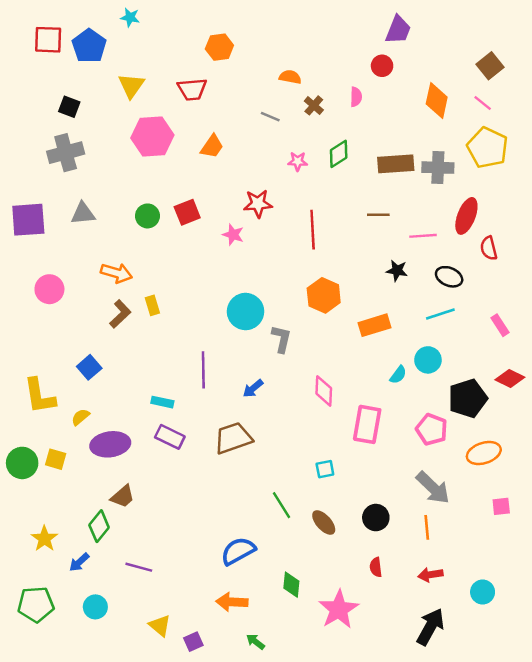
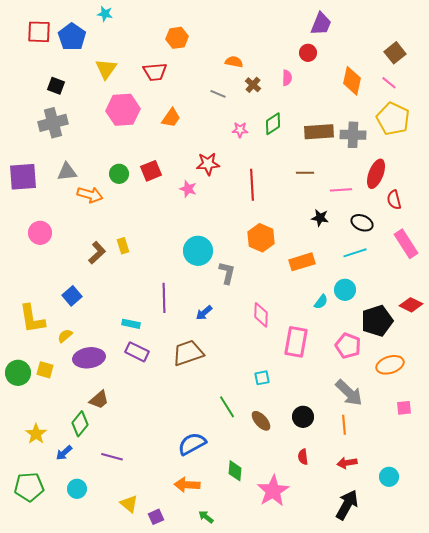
orange arrow: (116, 273) -> (90, 195), moved
pink rectangle: (500, 325) -> (406, 244), moved, size x1.6

